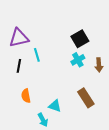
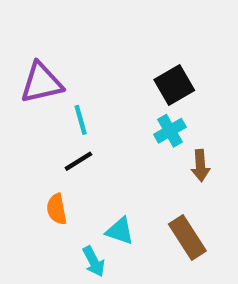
brown arrow: (99, 65) -> (200, 166), moved
black line: (19, 66) -> (78, 161), moved, turned 48
brown rectangle: (86, 98) -> (187, 237), moved

